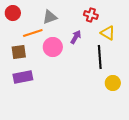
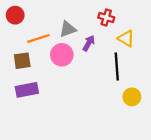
gray triangle: (50, 17) -> (68, 29), moved

